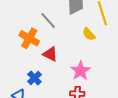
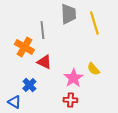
gray line: (48, 21) -> (42, 30), turned 36
yellow semicircle: (89, 34) -> (93, 69), moved

